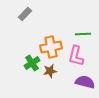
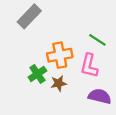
gray rectangle: (25, 14) -> (29, 16), size x1.5
green line: (83, 34) -> (97, 40), turned 35

